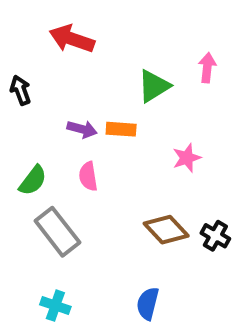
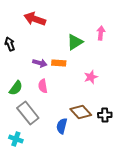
black cross: (215, 236) -> (105, 115), turned -32
blue semicircle: (148, 304) -> (62, 126), moved
cyan cross: (55, 306) -> (16, 139), moved

